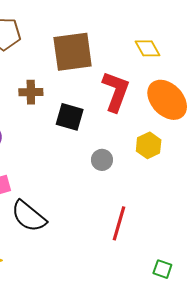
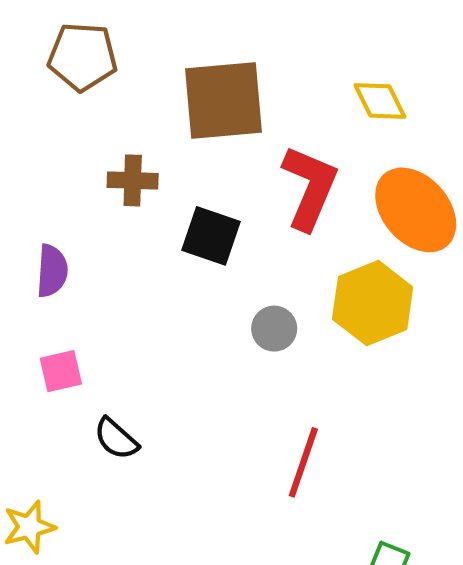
yellow hexagon: (149, 145) -> (373, 303), size x1.5
black semicircle: (29, 216) -> (116, 439), size x0.6

